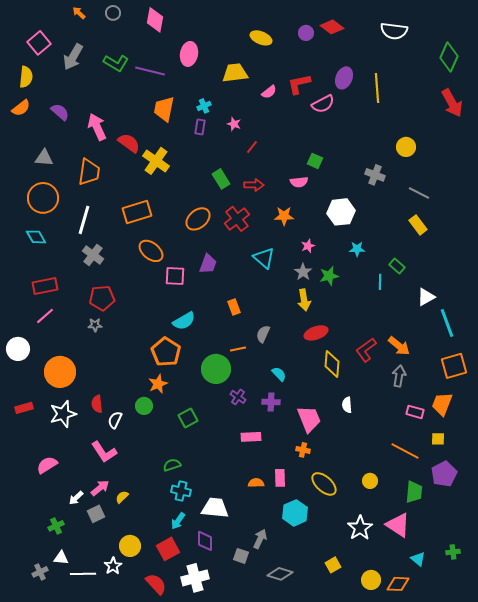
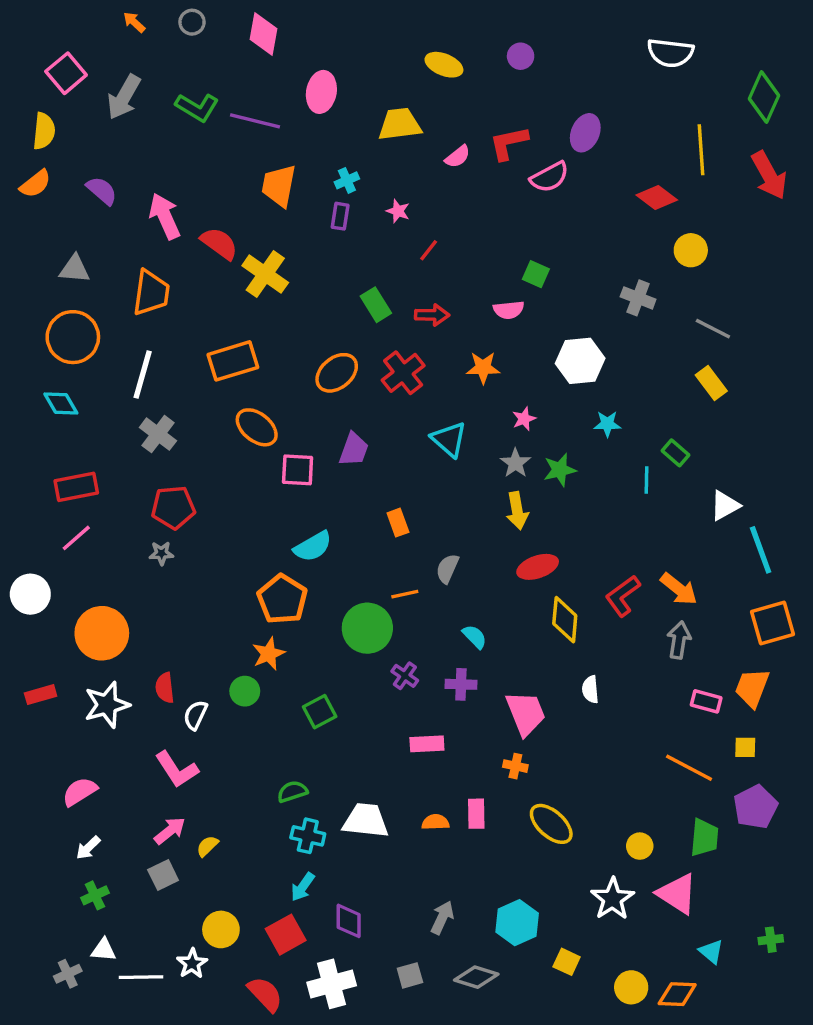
red diamond: (332, 27) -> (657, 197), moved
yellow line: (377, 88) -> (701, 150), moved
yellow circle: (370, 481) -> (640, 846), moved
white arrow: (76, 498) -> (88, 848), moved
white trapezoid: (215, 508) -> (366, 821), moved
cyan hexagon: (295, 513) -> (517, 923), moved
gray square: (241, 556) -> (410, 975), moved, turned -35
yellow square: (333, 565) -> (567, 962), turned -35

